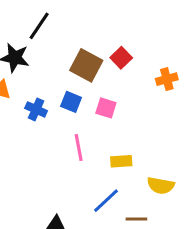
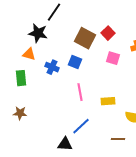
pink square: (106, 108) -> (113, 58), moved
blue line: (106, 201) -> (81, 126), moved

